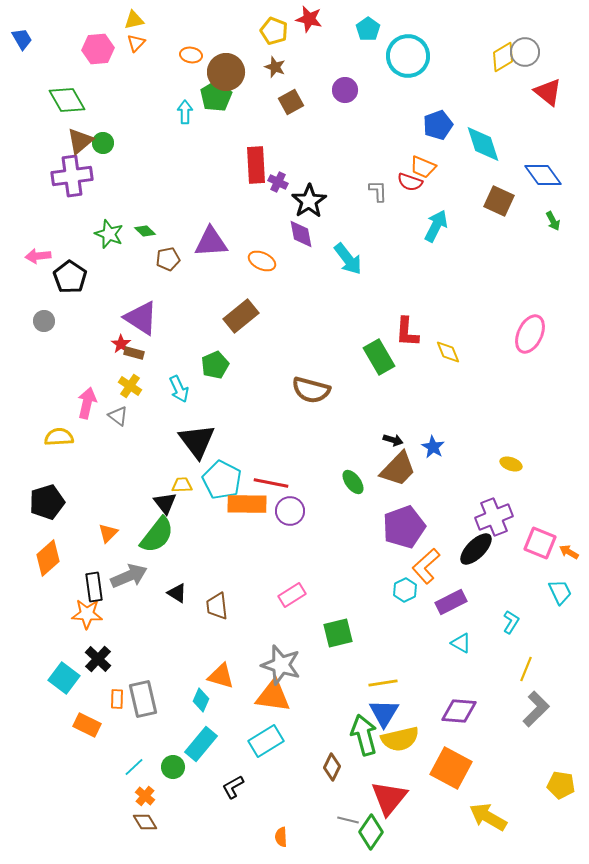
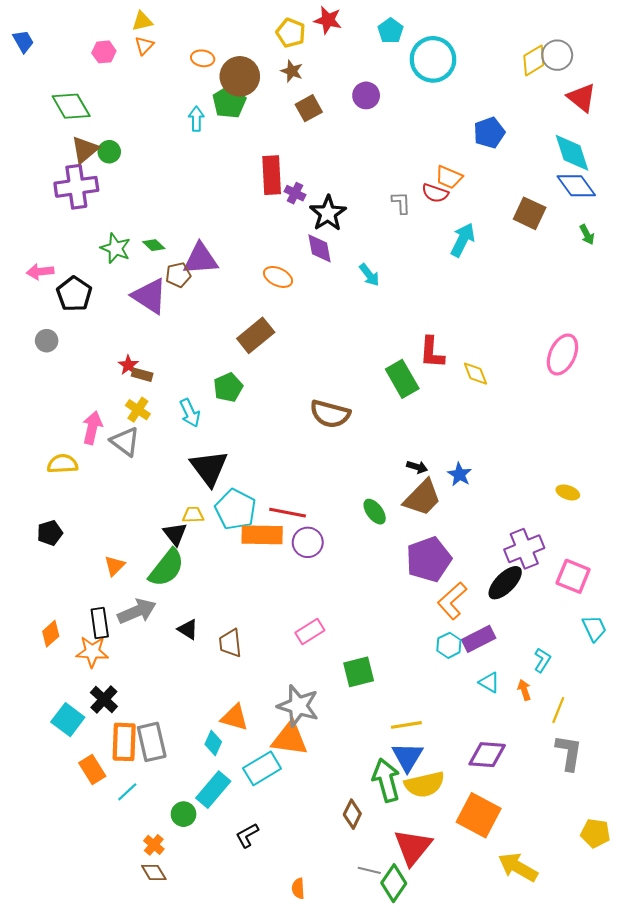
pink hexagon: (98, 49) -> (104, 52), size x0.7
blue pentagon: (438, 125) -> (489, 133), moved
cyan diamond: (483, 144) -> (572, 153), moved
purple triangle: (211, 242) -> (201, 259), moved
cyan arrow: (348, 259) -> (369, 275), size x0.7
purple triangle: (141, 318) -> (150, 296), moved
gray triangle: (118, 416) -> (125, 442), size x1.4
yellow ellipse: (511, 464) -> (568, 492), moved
black pentagon: (47, 502) -> (50, 533), size x0.7
orange arrow: (569, 552) -> (524, 690), moved, turned 42
orange diamond: (48, 558) -> (51, 634), moved, size x0.7
cyan hexagon: (405, 590) -> (449, 645), moved
orange rectangle: (117, 699) -> (124, 742), size x1.8
gray L-shape: (536, 709) -> (569, 753), turned -36
orange rectangle: (87, 725) -> (92, 770), turned 32
cyan rectangle: (266, 741) -> (262, 768), moved
cyan line: (134, 767) -> (127, 792), moved

